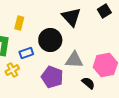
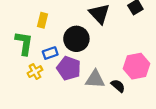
gray triangle: (74, 60) -> (95, 79), moved
purple pentagon: (52, 77) -> (69, 68), moved

